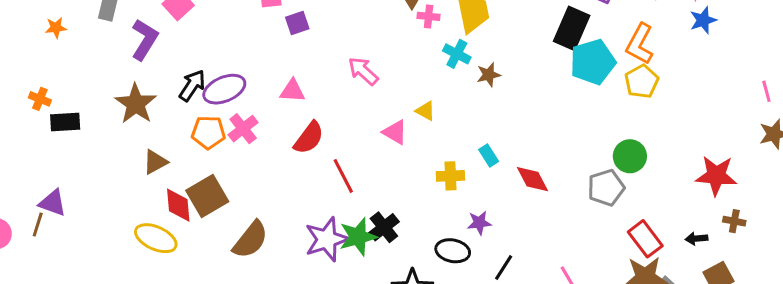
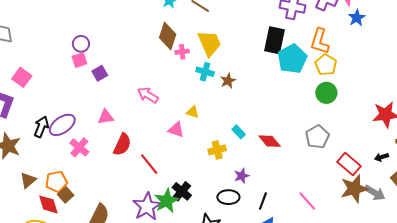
orange pentagon: (208, 132) -> (56, 182), moved
green circle: (630, 156) -> (326, 93), moved
brown square: (207, 196) -> (66, 195), size x0.6

